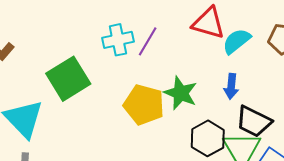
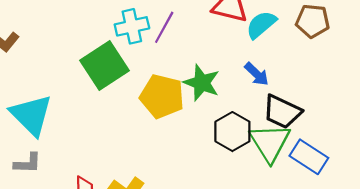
green square: (68, 79) -> (104, 66), moved
blue arrow: (231, 86) -> (257, 74), turned -50

